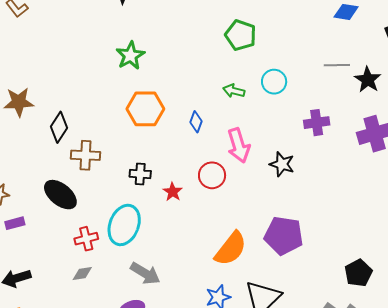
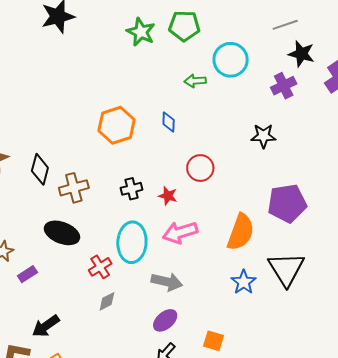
green star: (130, 56) -> (141, 32), moved
black star: (368, 80) -> (301, 54), moved
cyan circle: (274, 82) -> (231, 60), size x1.4
pink arrow: (239, 145) -> (180, 232), moved, turned 108

